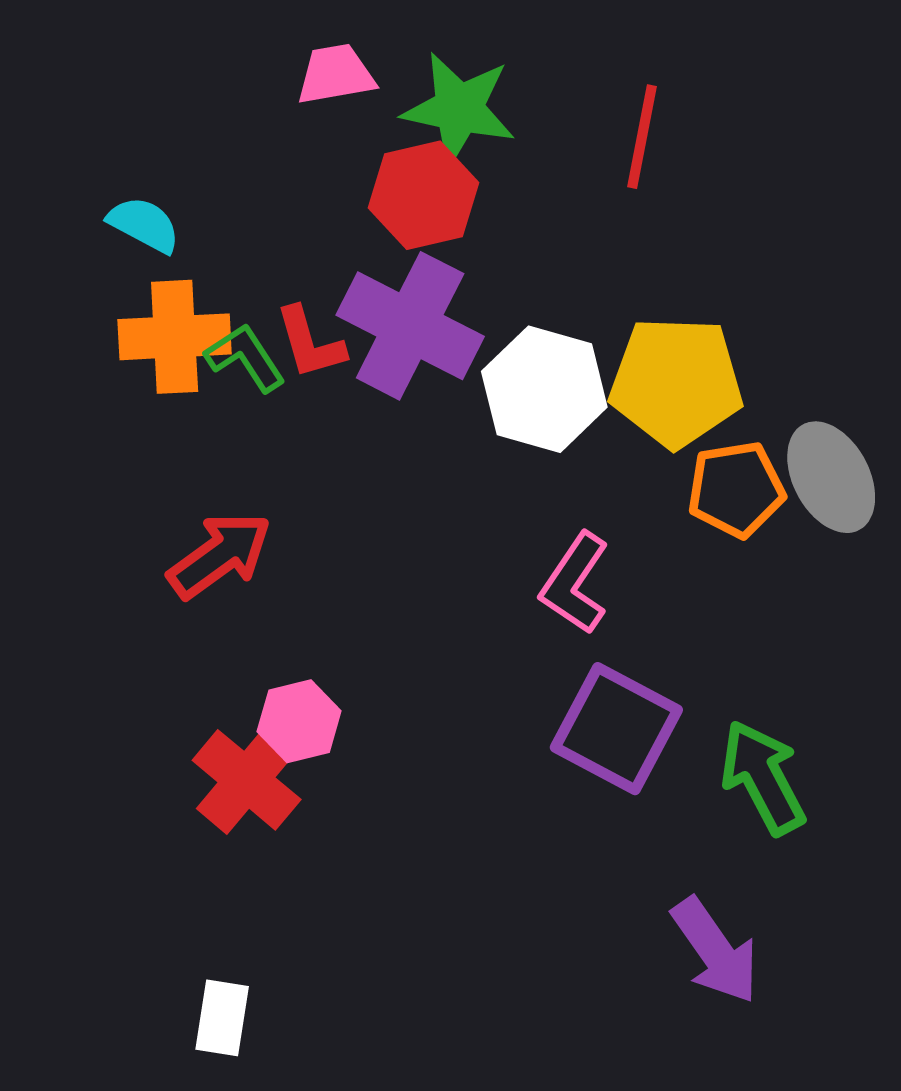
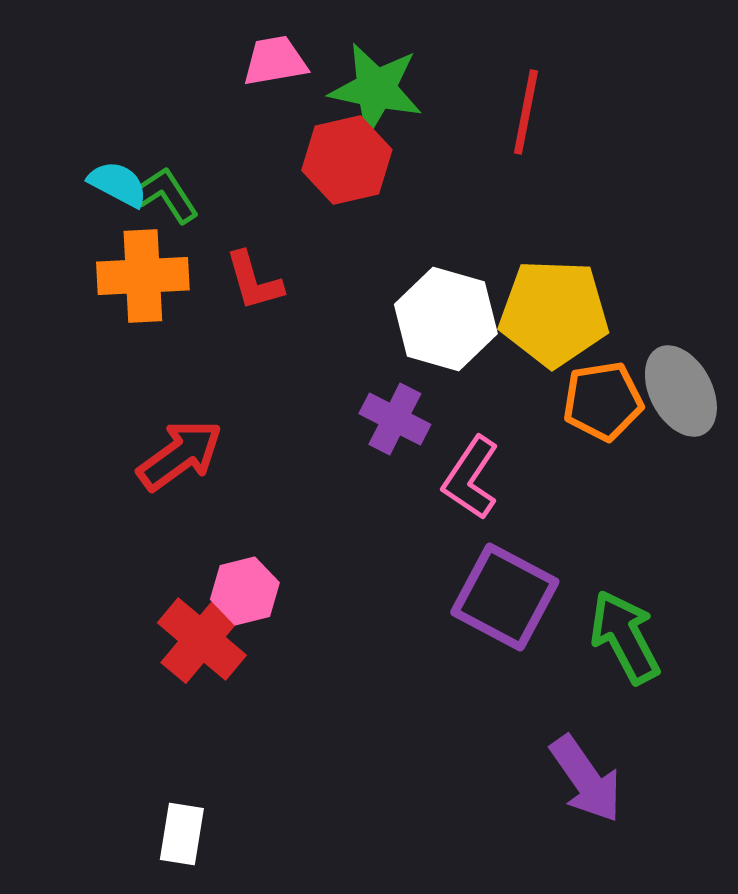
purple cross: (410, 326) -> (395, 419), moved, size x0.6
green L-shape: (245, 358) -> (166, 195), moved

